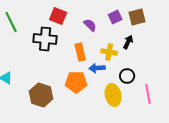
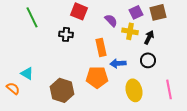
black cross: (45, 39) -> (66, 34), size x0.6
yellow cross: (109, 52) -> (130, 31), moved
black circle: (127, 76) -> (148, 60), moved

